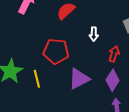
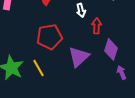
red arrow: (114, 54) -> (97, 26), moved

